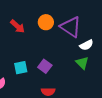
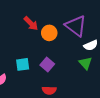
orange circle: (46, 22) -> (49, 33), moved
red arrow: (18, 26) -> (31, 23), moved

